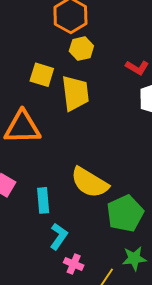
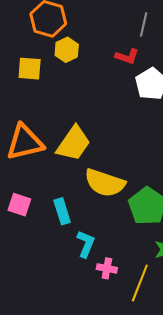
yellow square: (42, 75) -> (30, 69), moved
yellow trapezoid: (75, 93) -> (73, 143), moved, turned 54

